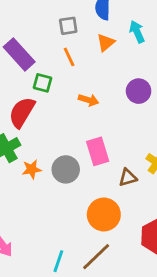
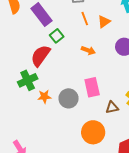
orange triangle: (106, 43) -> (104, 22), moved
orange line: (69, 57) -> (85, 19), moved
green square: (42, 83) -> (57, 36), turned 32

